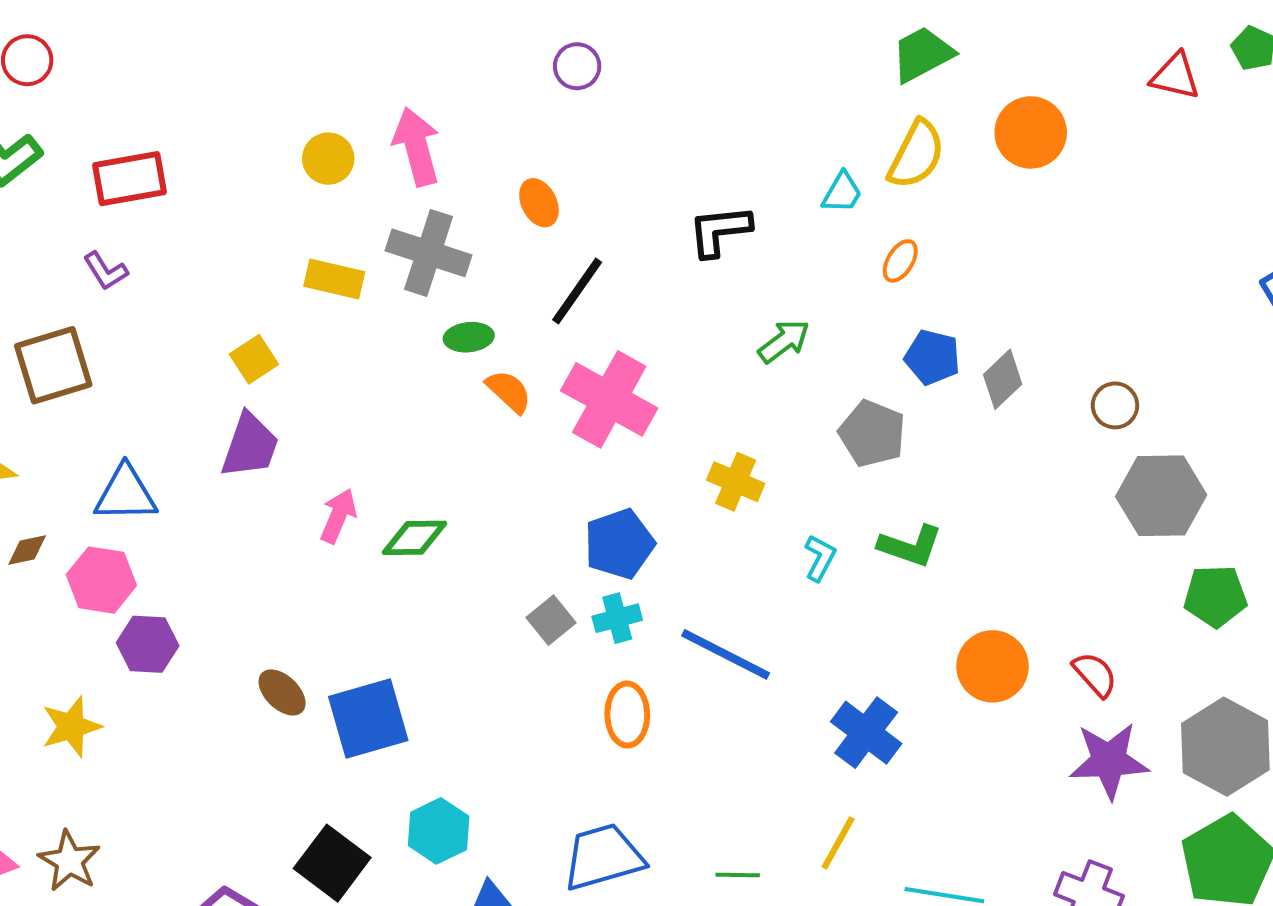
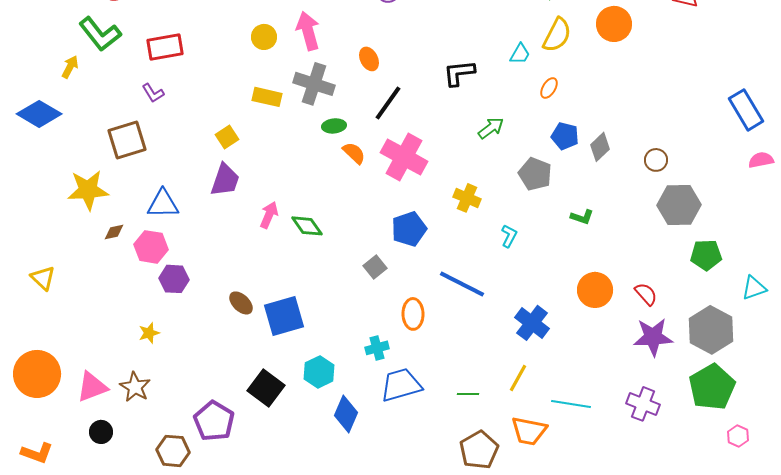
green diamond: (415, 538) -> (307, 226), turned 56
green L-shape: (910, 546) -> (582, 217), moved, size x0.7
cyan cross: (617, 618) -> (377, 348), moved
yellow star: (71, 727) -> (149, 333), moved, size x0.7

